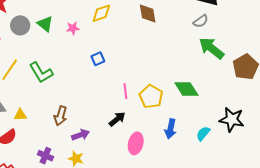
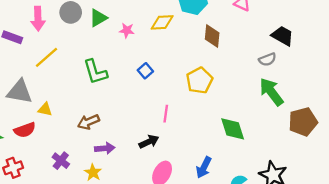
green triangle: (45, 24) -> (98, 18), turned 36
blue square: (98, 59) -> (145, 71), turned -32
green L-shape: (41, 73) -> (95, 72), moved
yellow pentagon: (151, 97) -> (199, 80), moved
brown arrow: (61, 116) -> (88, 122), turned 36

